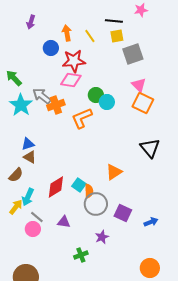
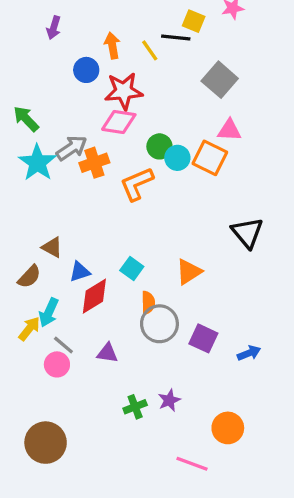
black line: (114, 21) -> (176, 37), moved
yellow square: (117, 36) -> (194, 21), moved, turned 32
gray square: (133, 54) -> (220, 80), turned -30
pink triangle: (139, 85) -> (229, 130), turned -42
gray arrow: (42, 96) -> (72, 148), turned 108
orange square: (143, 103) -> (210, 158), moved
blue triangle: (28, 144) -> (80, 272), moved
cyan square: (79, 185) -> (132, 268), moved
purple star: (102, 237) -> (169, 400), moved
orange circle: (150, 268) -> (228, 428), moved

